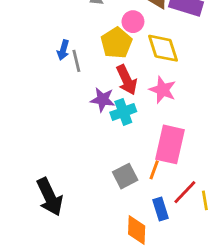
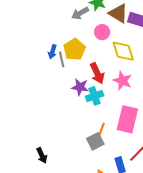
yellow pentagon: (116, 43) -> (74, 49), moved
orange line: (154, 170) -> (102, 129), moved
black arrow: (50, 197) -> (42, 155), size x0.6

